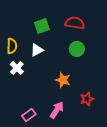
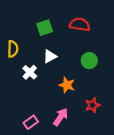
green circle: (77, 49) -> (89, 61), moved
white triangle: (37, 50) -> (50, 56), moved
white cross: (17, 68) -> (30, 72), moved

